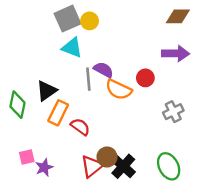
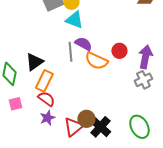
cyan triangle: (72, 48) -> (74, 20), moved
purple arrow: (176, 53) -> (145, 57), moved, turned -80
red semicircle: (80, 127) -> (46, 99), moved
pink square: (27, 157) -> (15, 104), moved
purple star: (44, 167) -> (47, 118), moved

